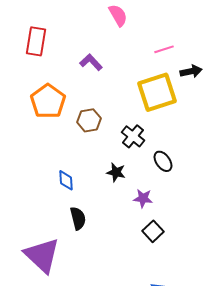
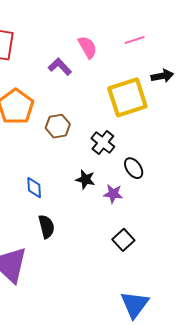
pink semicircle: (118, 15) -> (87, 47), moved
pink line: (164, 49) -> (135, 40), moved
purple star: (143, 198) -> (113, 194), moved

